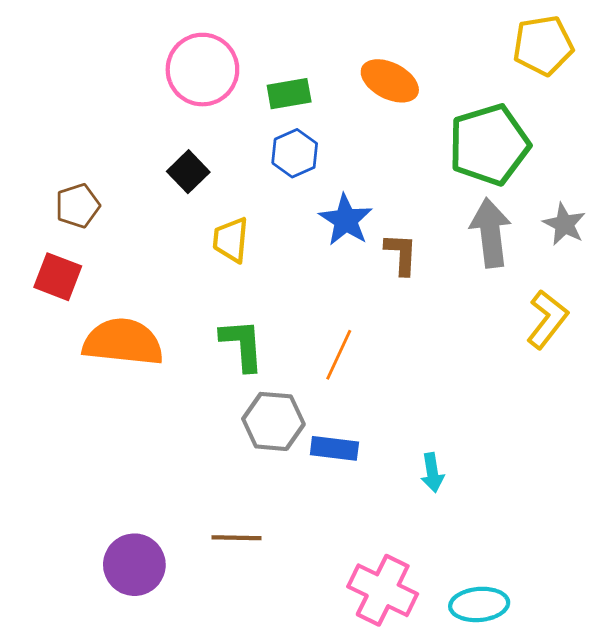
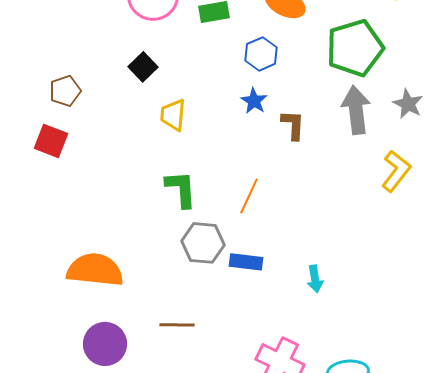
blue hexagon: (295, 153) -> (261, 54), moved
blue star: (346, 220) -> (254, 101), size x0.7
orange semicircle: (123, 342) -> (95, 270), moved

